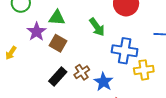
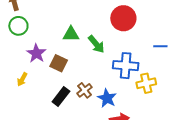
green triangle: (57, 18) -> (71, 34), moved
yellow arrow: (11, 53) -> (22, 79), moved

